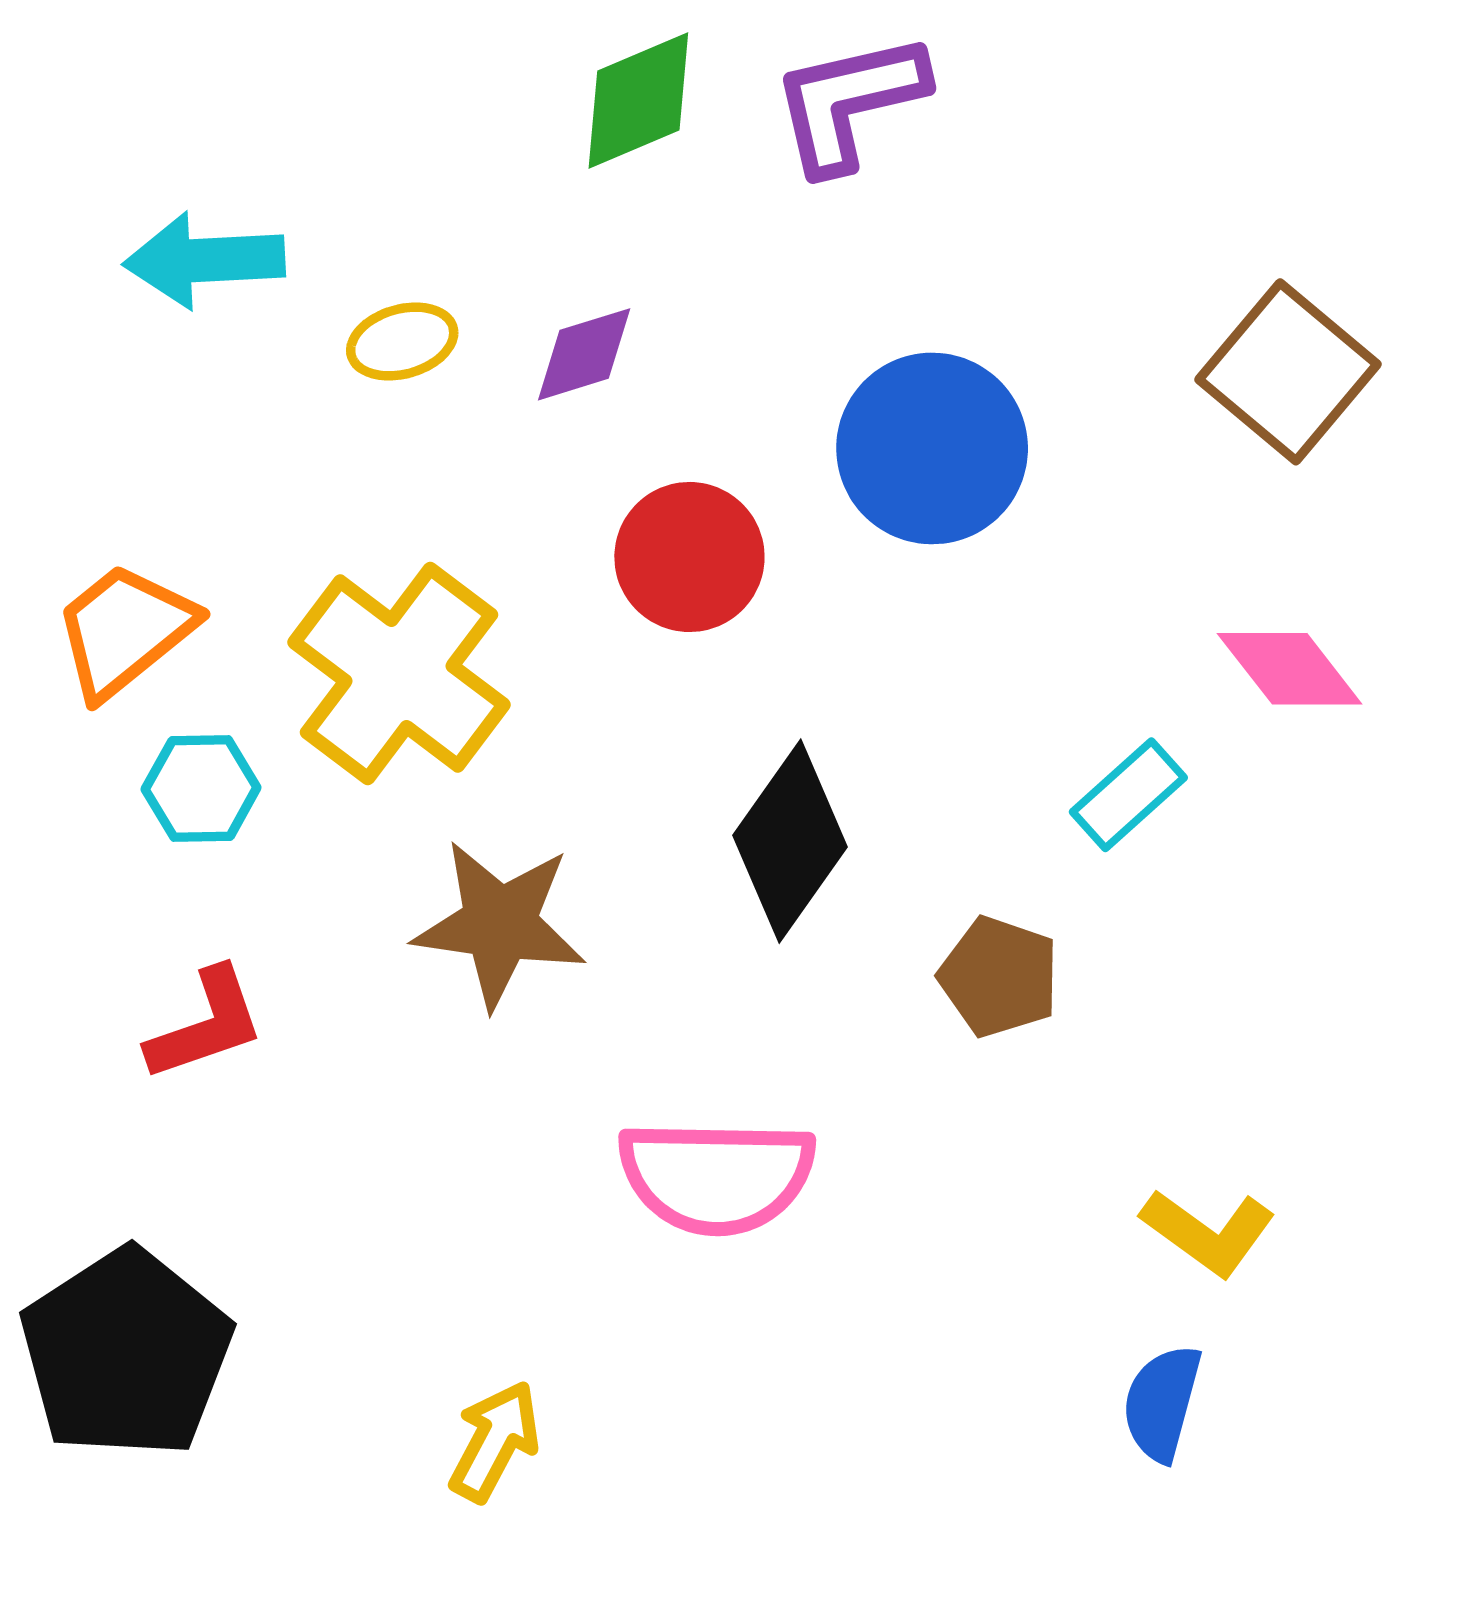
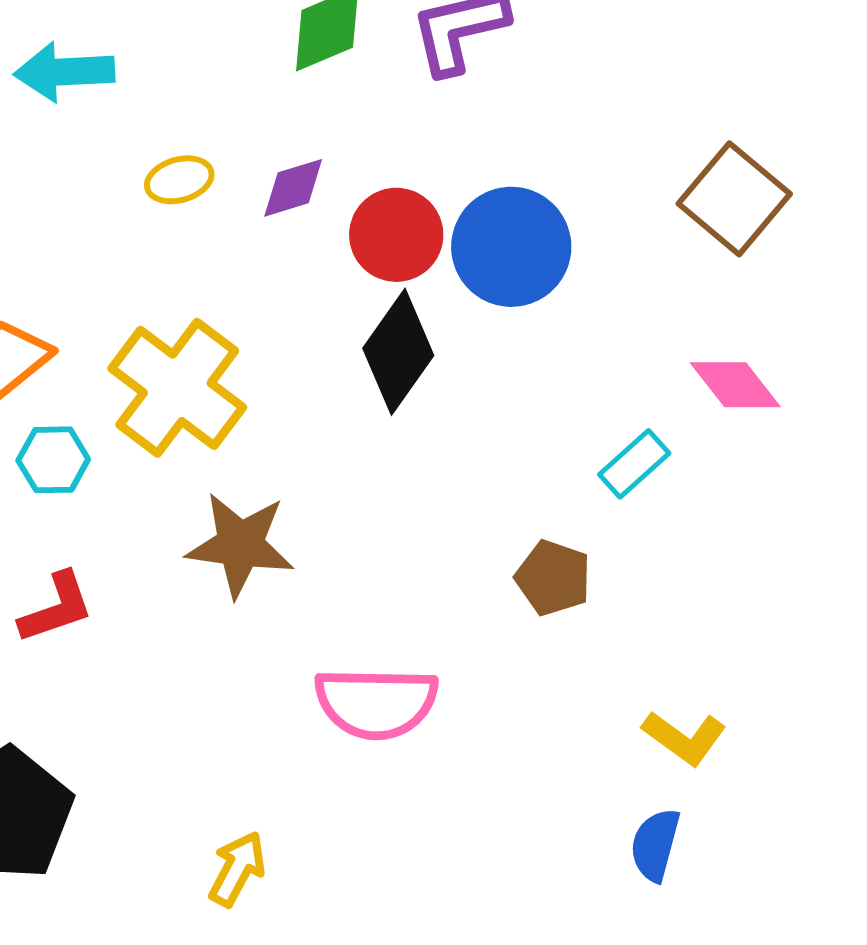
cyan arrow: (204, 260) -> (64, 72), moved
red circle: (689, 557) -> (396, 235), moved
black diamond: (790, 841) -> (398, 352), moved

